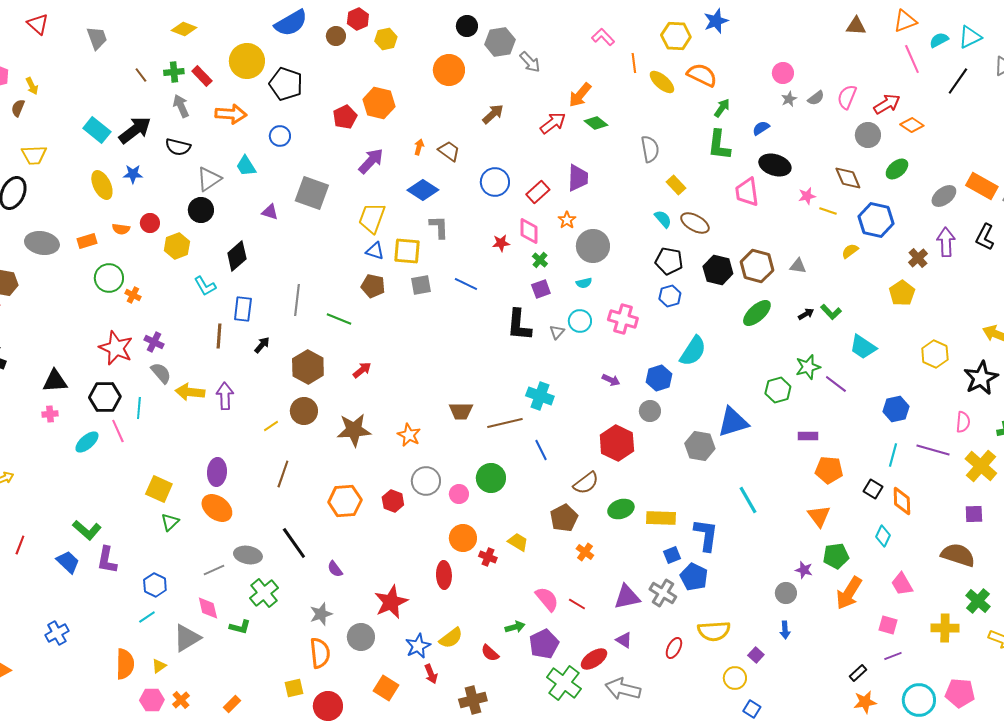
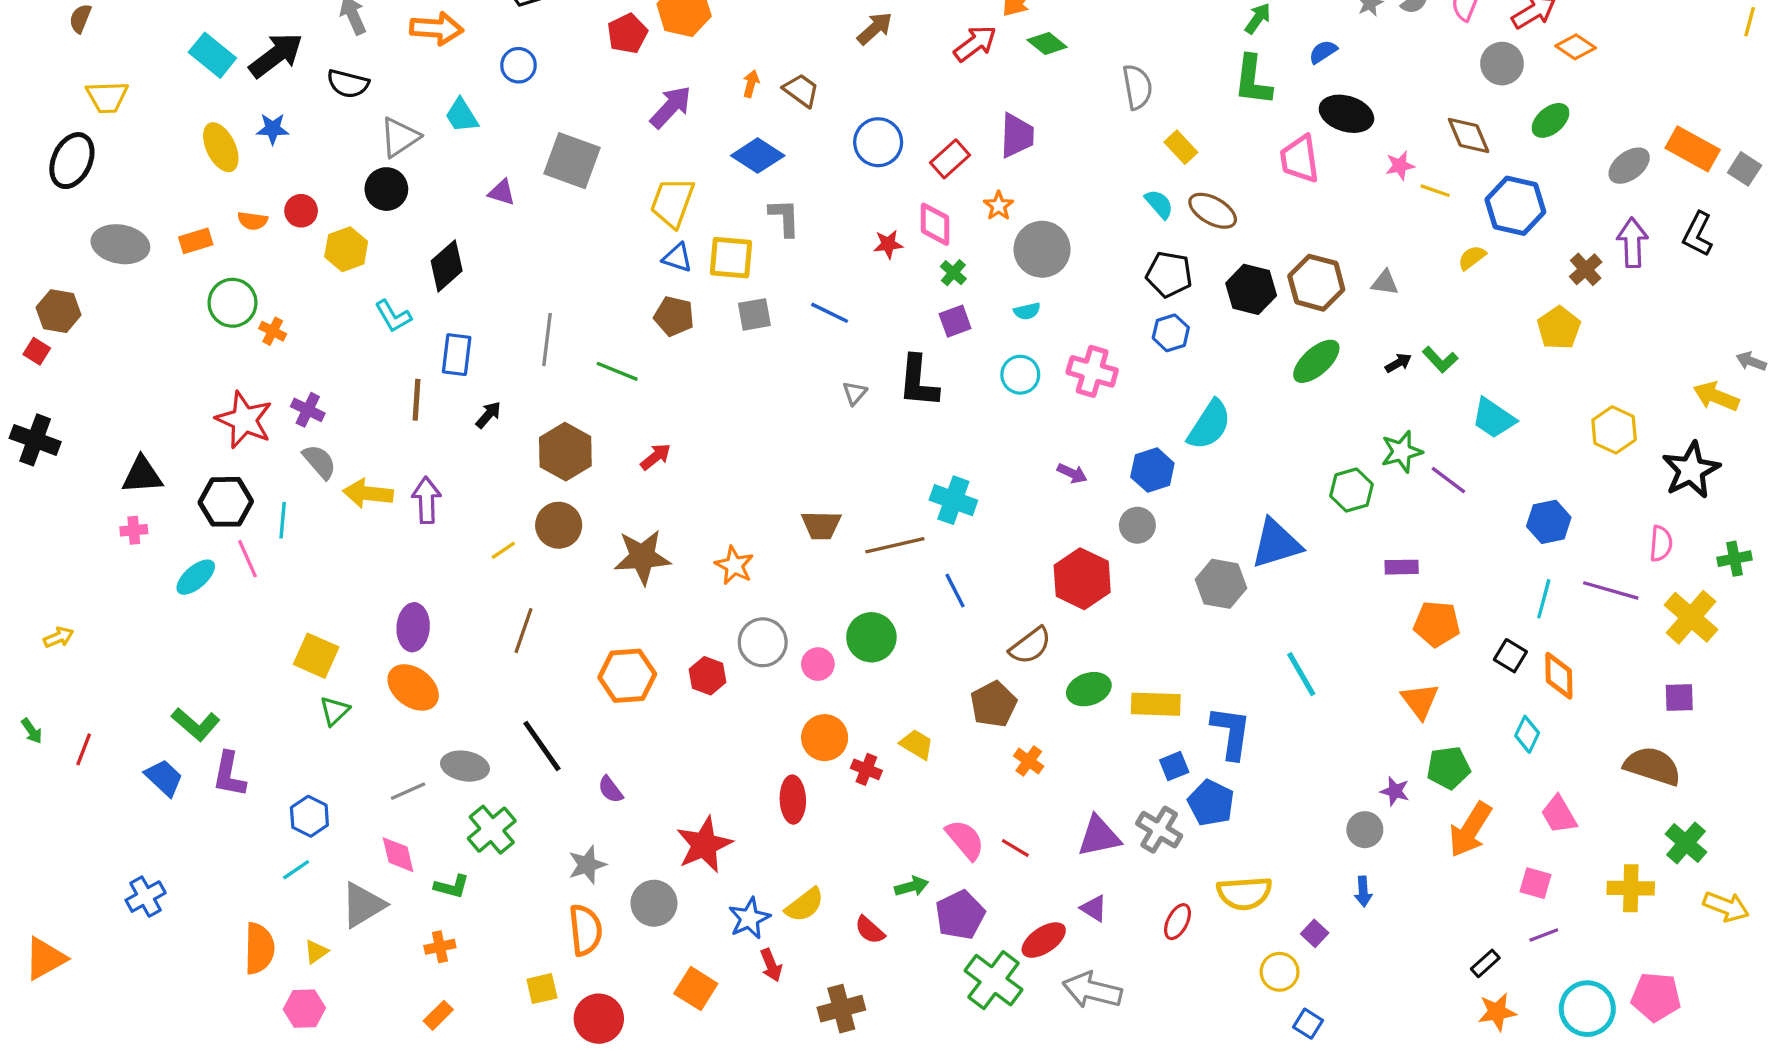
gray triangle: (557, 332) -> (855, 393), moved
orange cross: (181, 700) -> (440, 947), moved, turned 30

